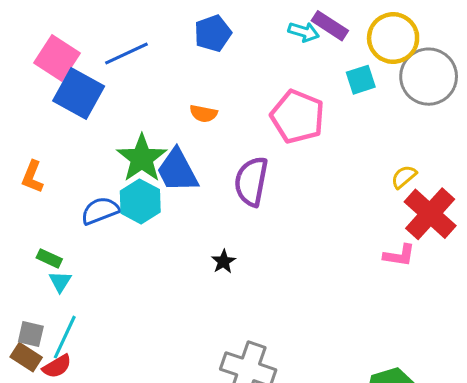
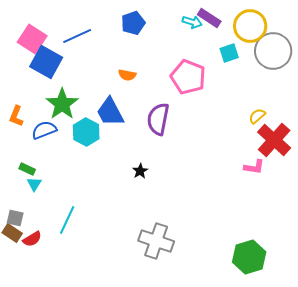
green star: (142, 158) -> (62, 104), moved
blue semicircle: (100, 211) -> (44, 130), moved
cyan line: (65, 337) -> (67, 220), moved

